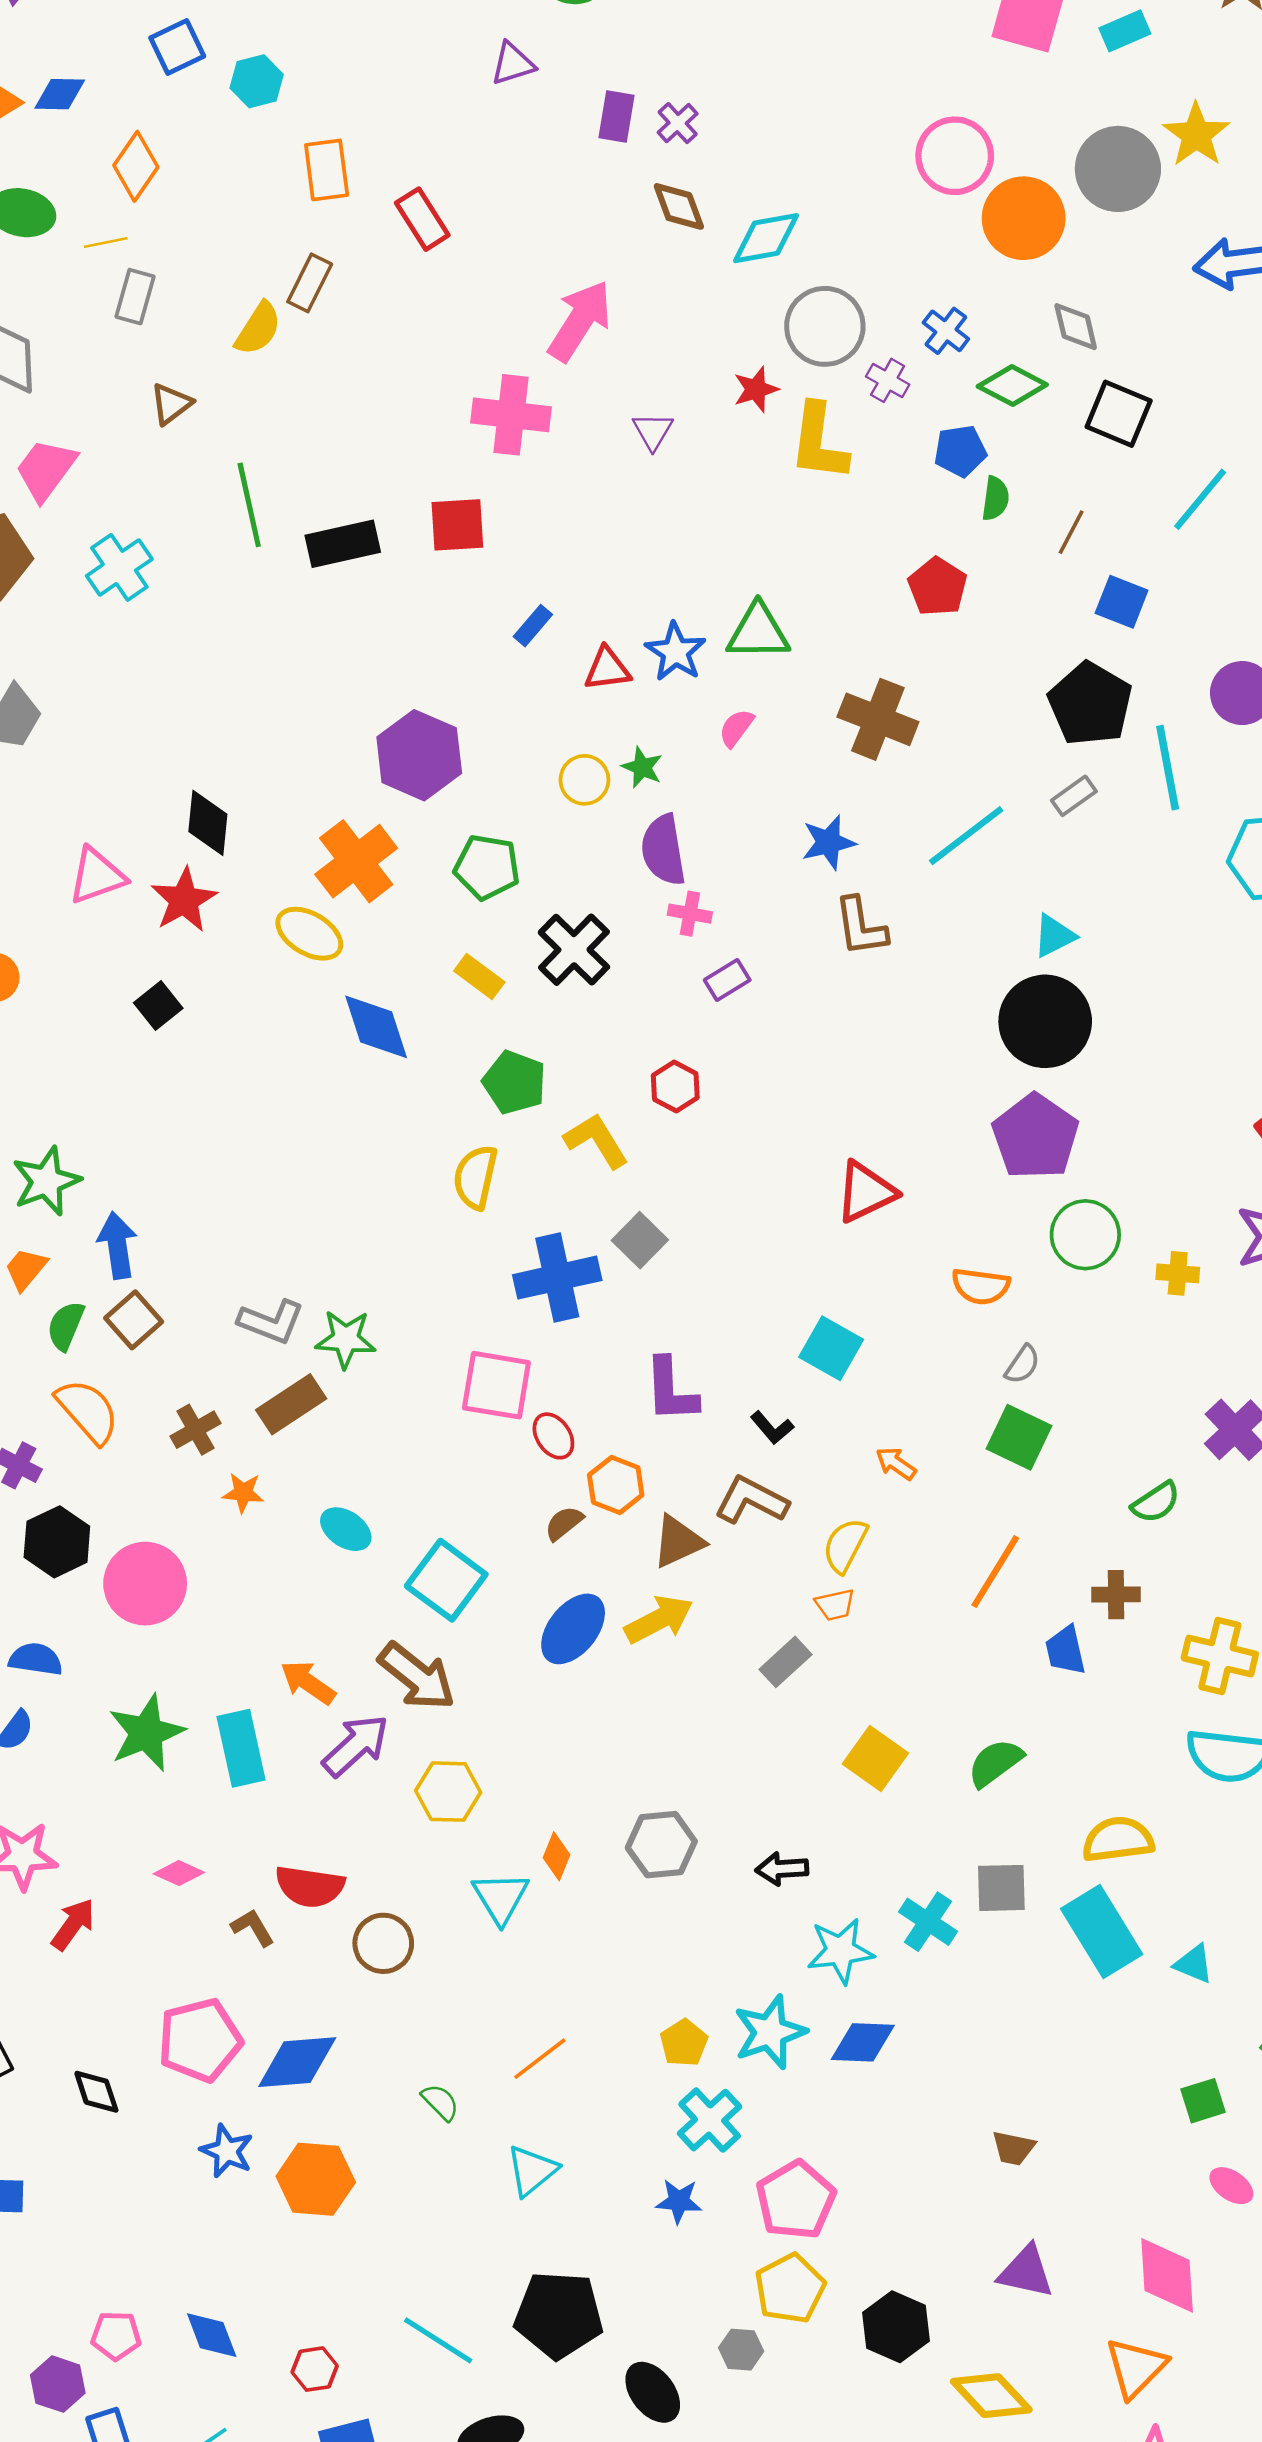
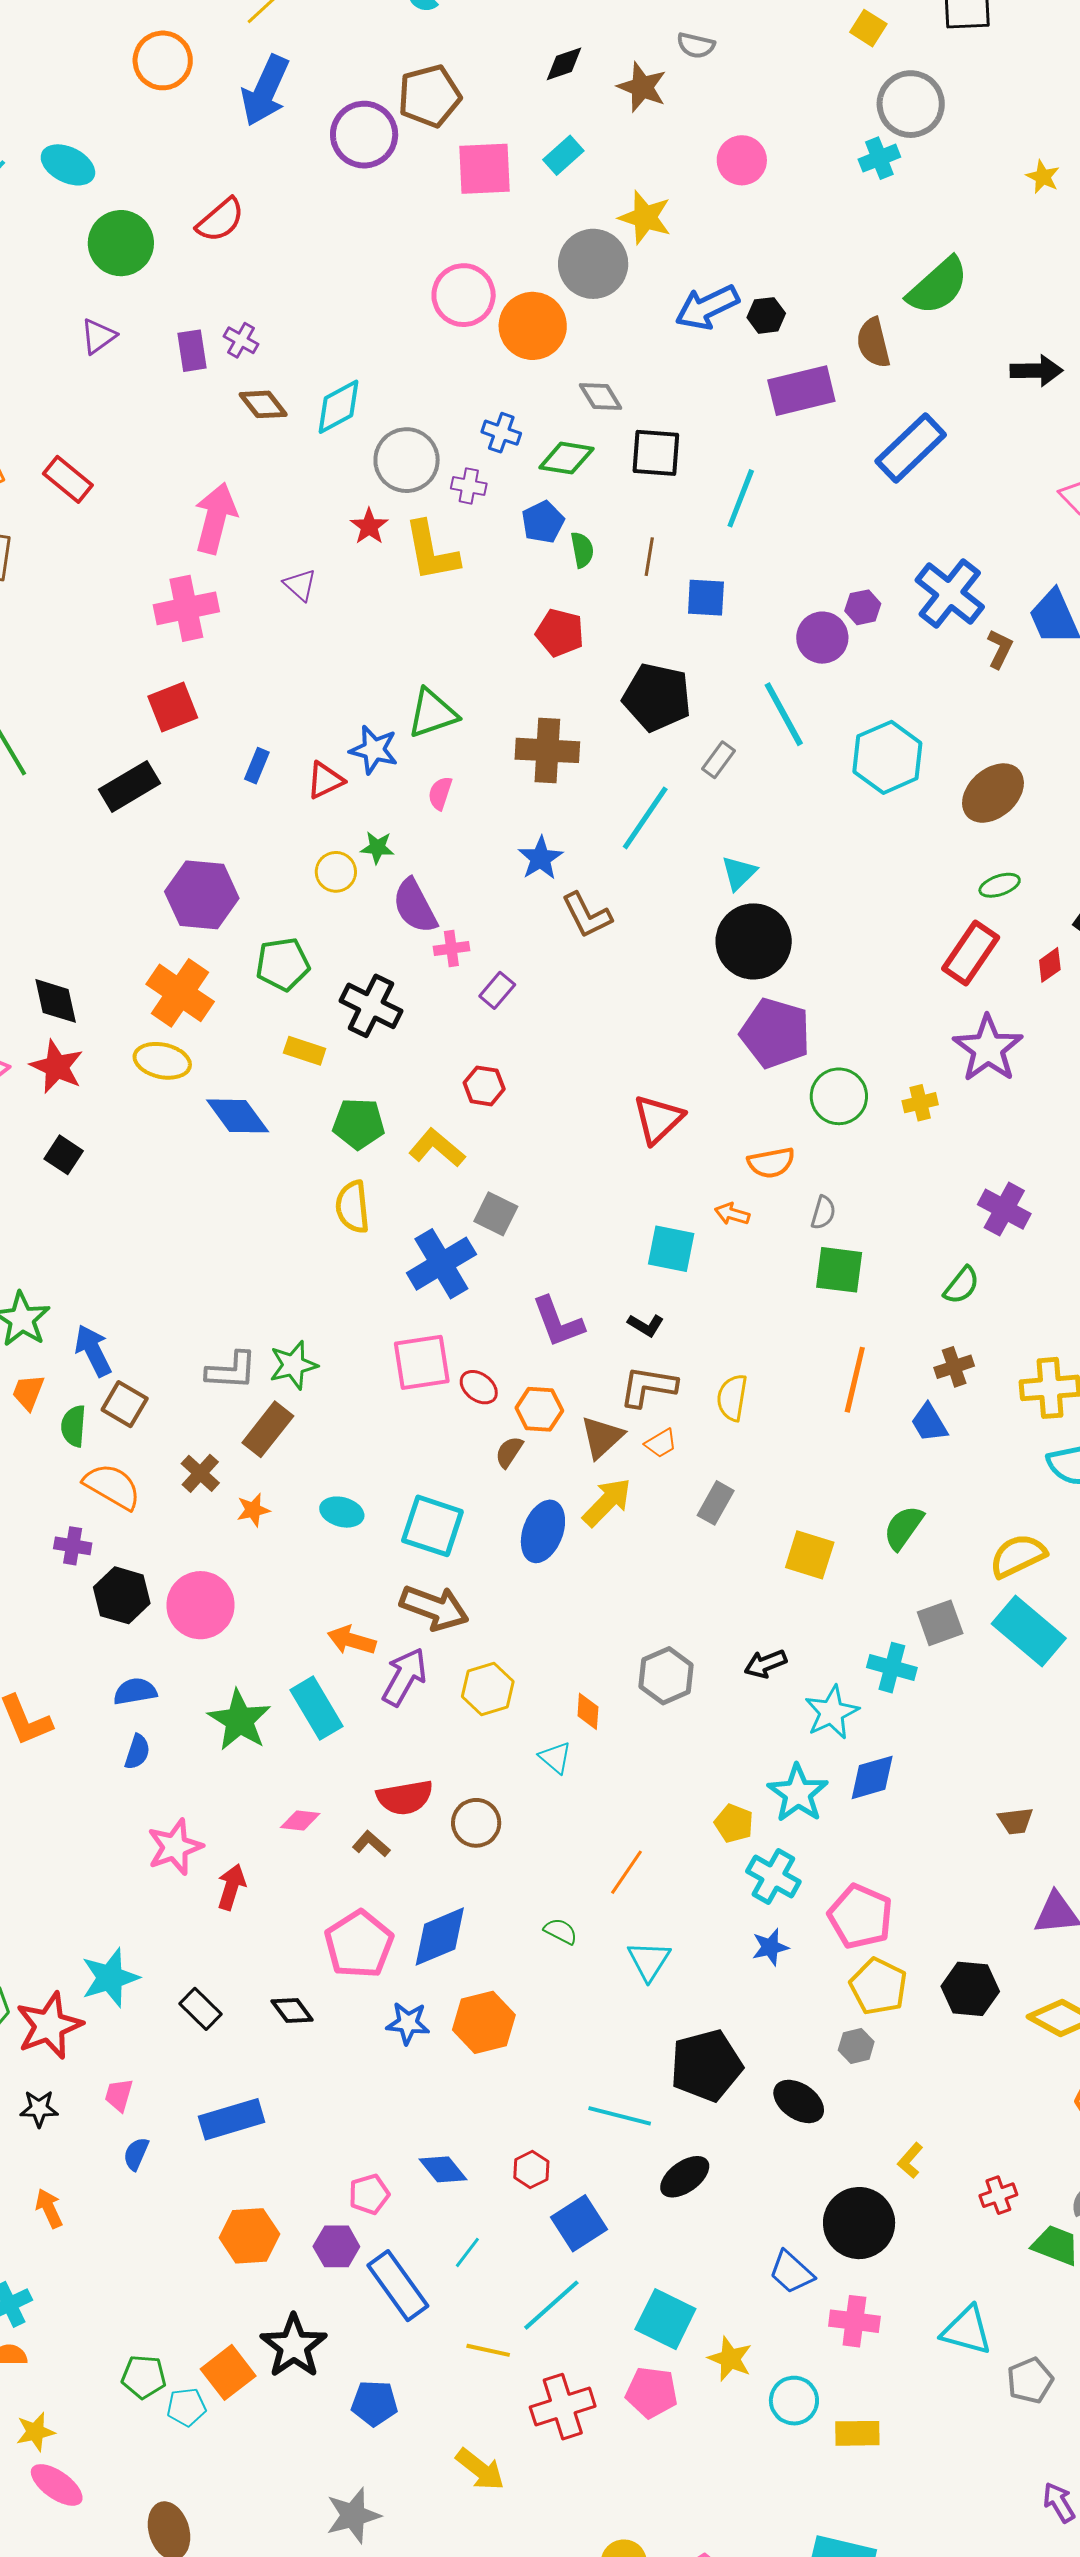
black rectangle: (343, 544) -> (130, 786), moved
black pentagon: (1090, 704) -> (657, 697), moved
orange arrow: (896, 1464) -> (732, 1214), moved
orange trapezoid: (835, 1605) -> (661, 1443), moved
cyan triangle: (501, 1898) -> (555, 1758), size x0.7

